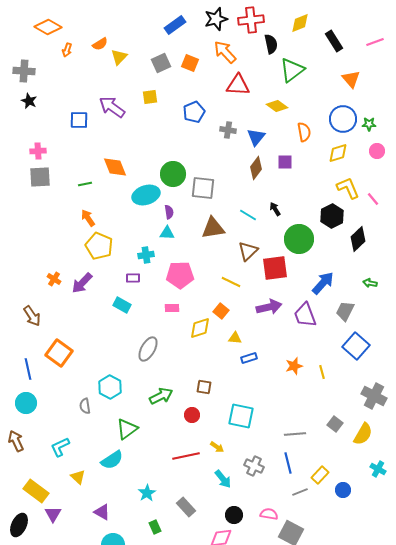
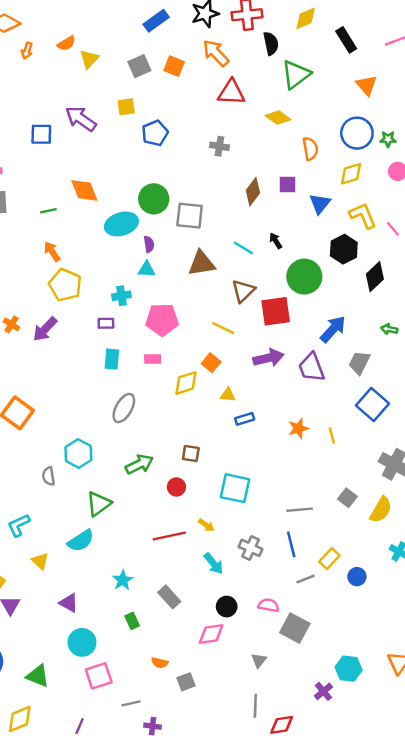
blue pentagon: (194, 112) -> (155, 133), moved
blue triangle: (256, 137) -> (320, 204), moved
cyan rectangle: (122, 305) -> (112, 359), moved, turned 66

